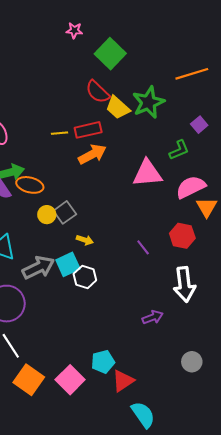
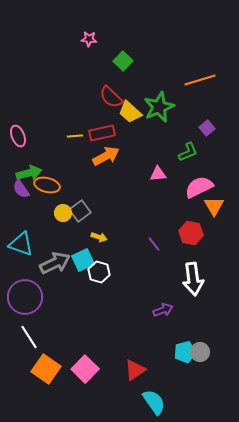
green square: (110, 54) -> (123, 61), size x0.7
pink triangle: (147, 173) -> (158, 174), size x0.6
cyan pentagon: (103, 362) -> (185, 352), moved

